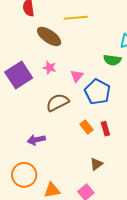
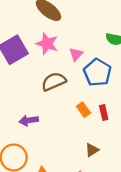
pink star: (49, 68) -> (47, 44), size x1.5

